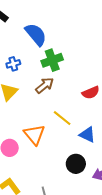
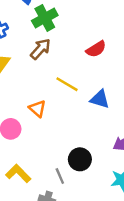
orange triangle: (34, 134) -> (37, 109), size x0.7
black circle: (76, 164) -> (80, 159), moved

